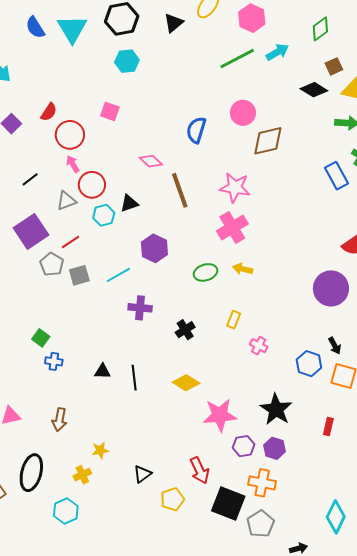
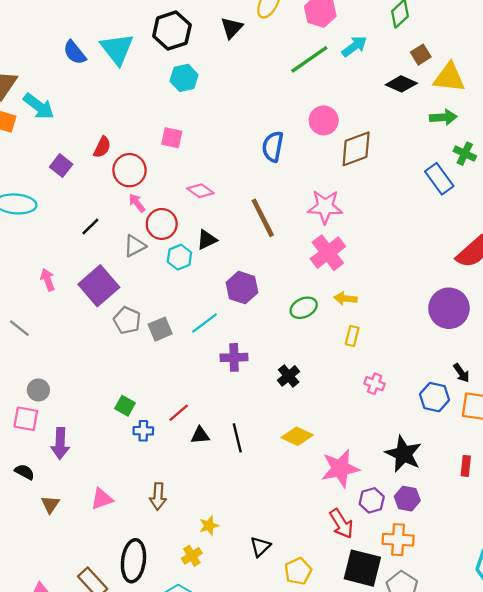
pink diamond: (151, 161) -> (200, 191), moved
red line: (71, 242) -> (179, 413), moved
yellow rectangle: (234, 320) -> (352, 336), moved
red arrow: (200, 470) -> (341, 524), moved

